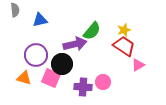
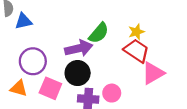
blue triangle: (40, 20) -> (23, 21), moved
black circle: (62, 64) -> (78, 73), moved
pink triangle: (138, 65) -> (153, 73), size x1.5

